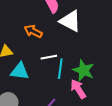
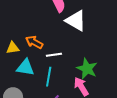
orange arrow: (33, 31) -> (34, 42), moved
cyan line: (60, 69) -> (49, 77), moved

